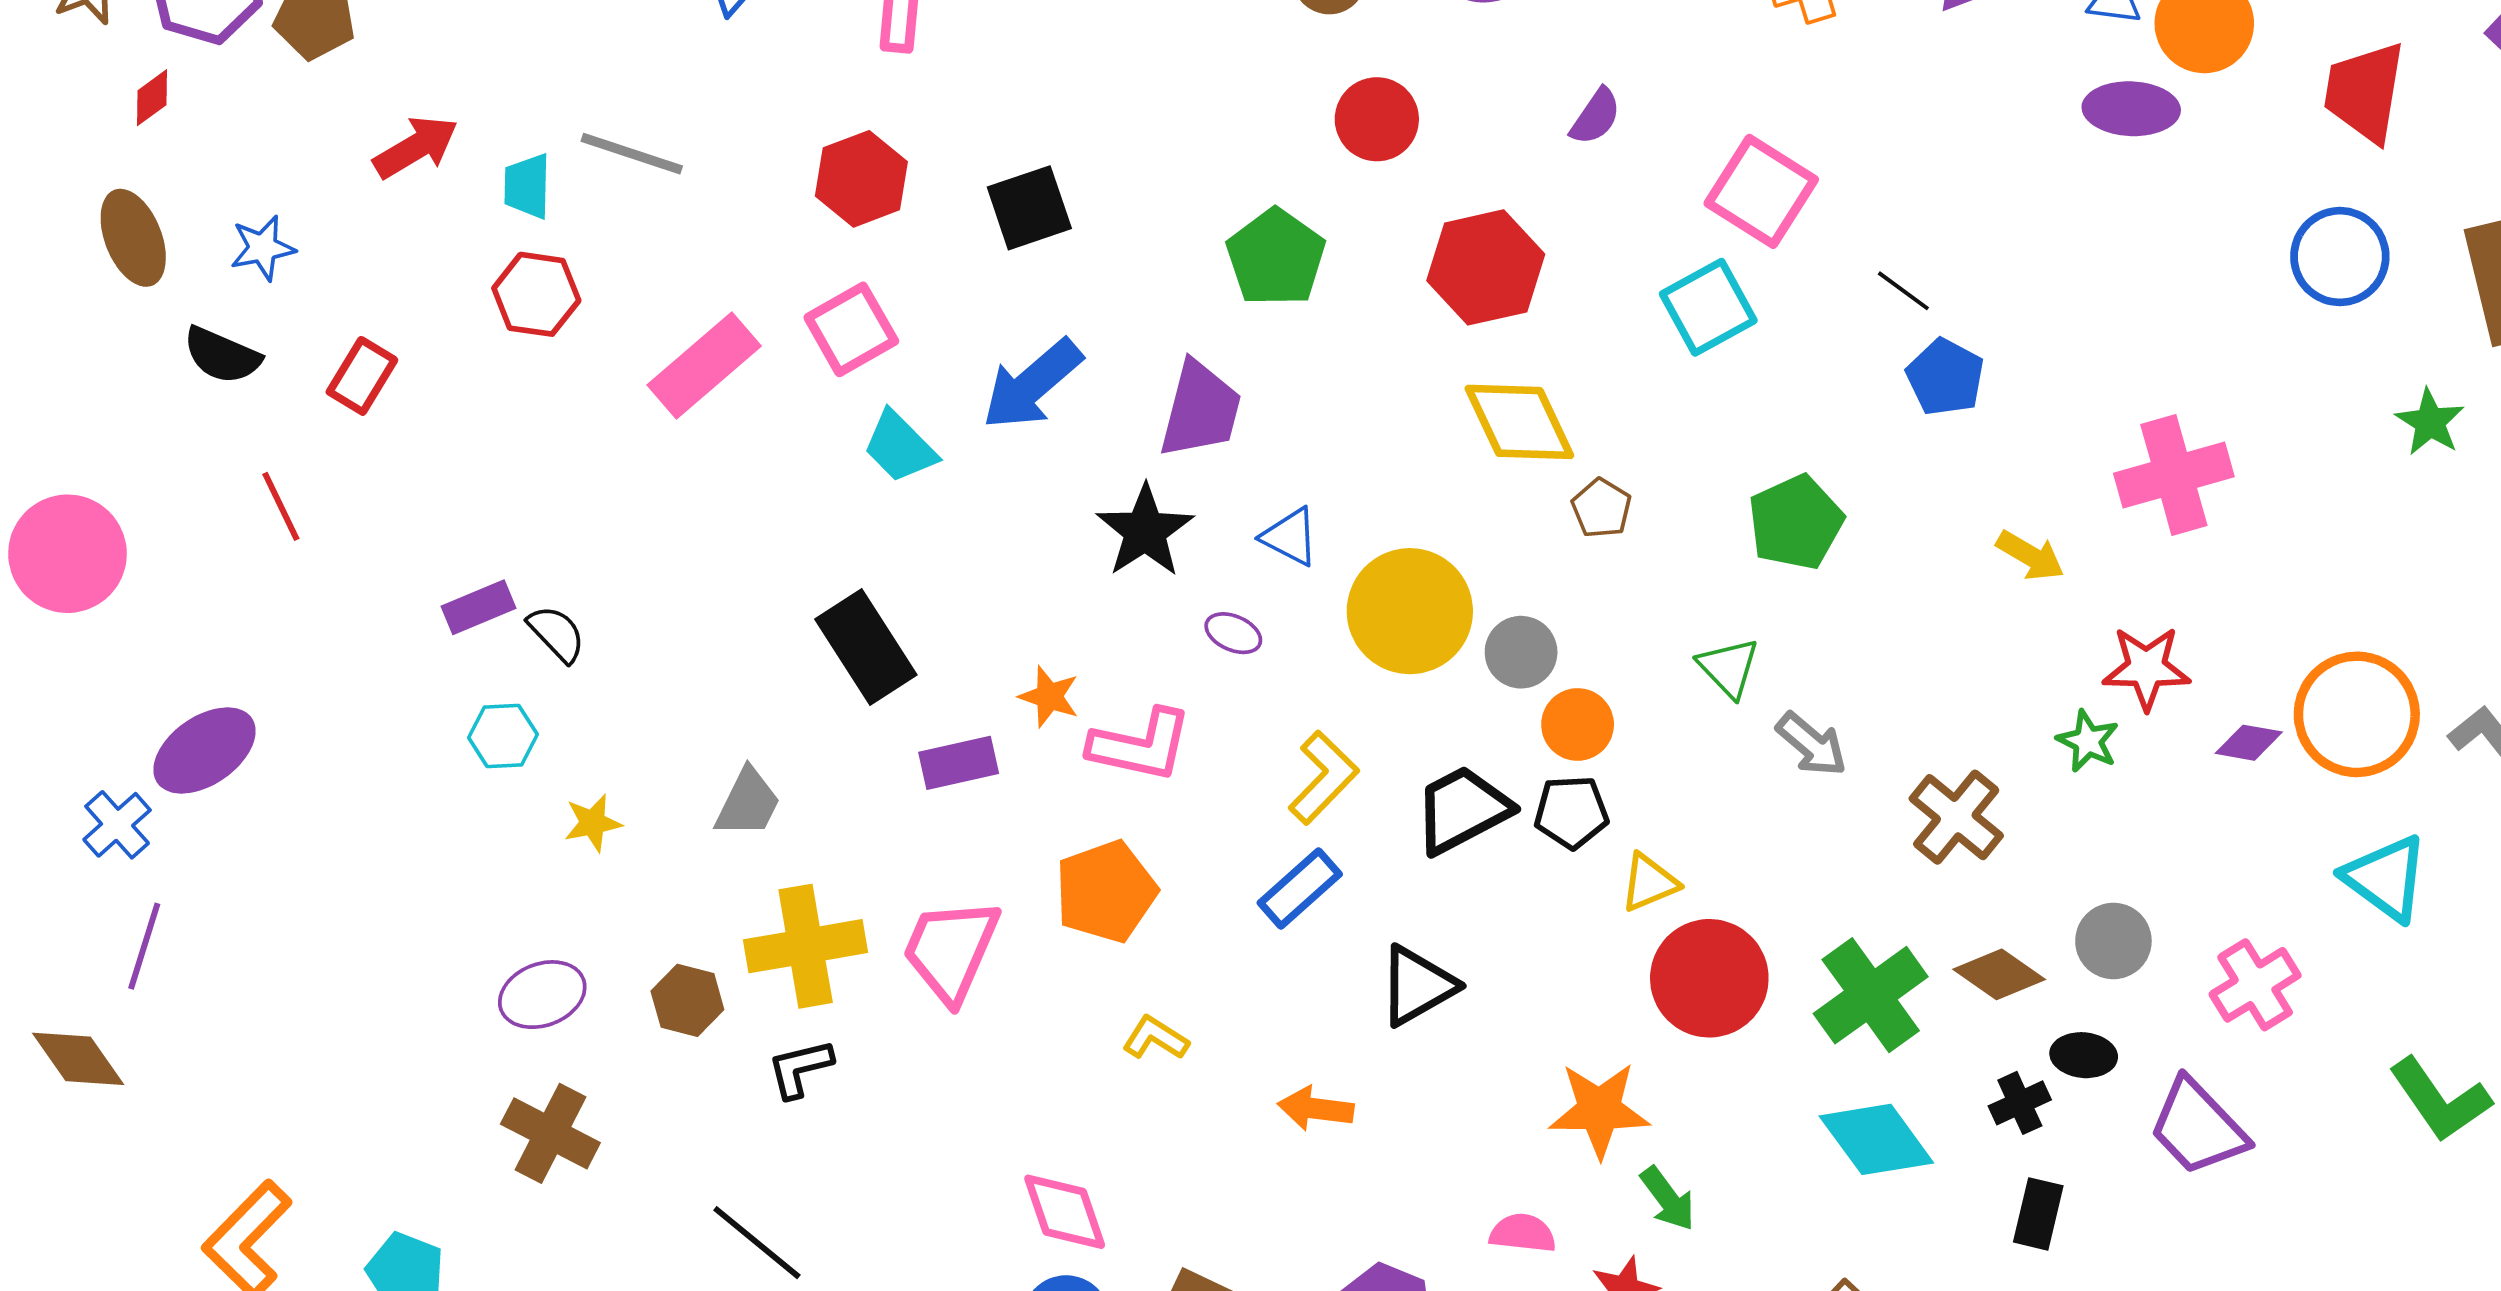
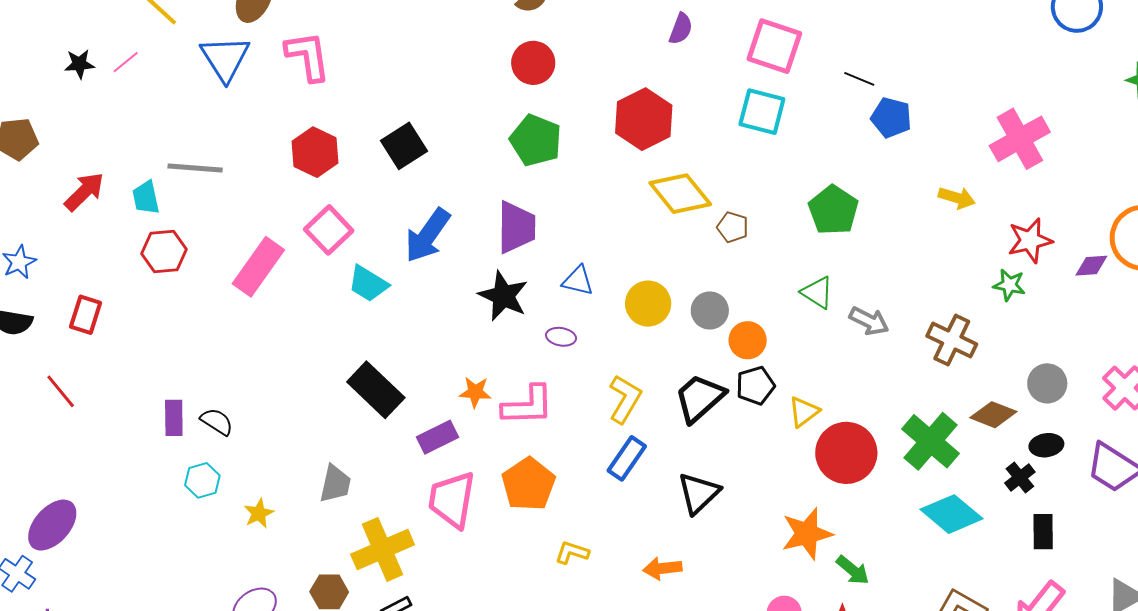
red circle: (1377, 119) -> (533, 63), moved
cyan square: (1708, 307) -> (762, 112), turned -33
purple rectangle: (479, 607) -> (174, 418), turned -54
yellow circle: (1410, 611) -> (648, 304), size x0.7
pink trapezoid: (951, 950) -> (452, 500), moved

